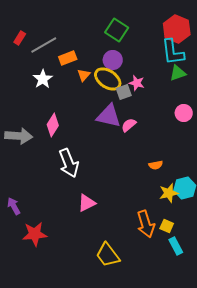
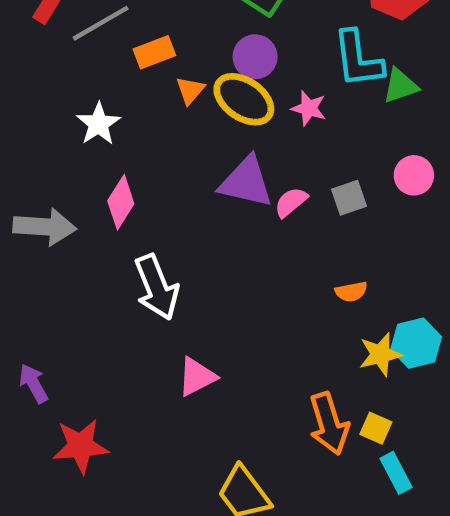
cyan L-shape: (173, 52) -> (358, 59), moved
white star: (43, 79) -> (98, 124), moved
gray square: (124, 92) -> (349, 198), moved

